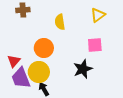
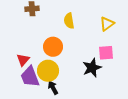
yellow triangle: (98, 15) -> (107, 24), moved
pink square: (95, 45) -> (106, 53), moved

